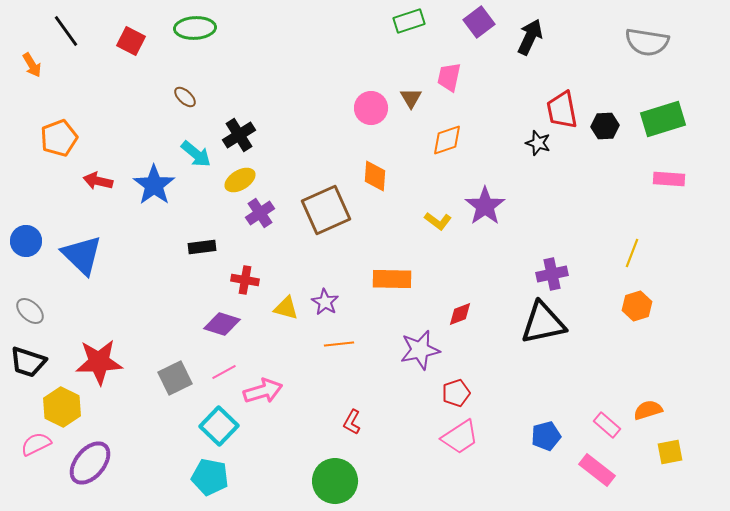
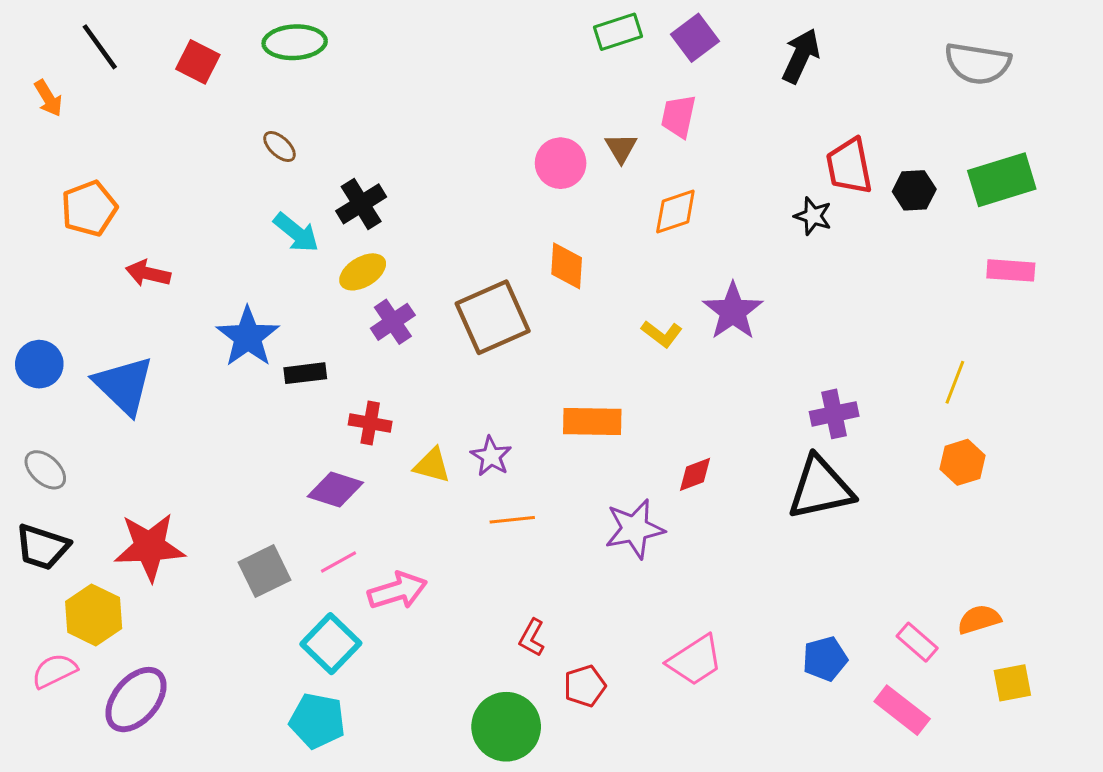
purple square: (479, 22) -> (695, 38), moved
blue star: (154, 185) -> (248, 337), moved
red pentagon: (456, 393) -> (585, 686), moved

